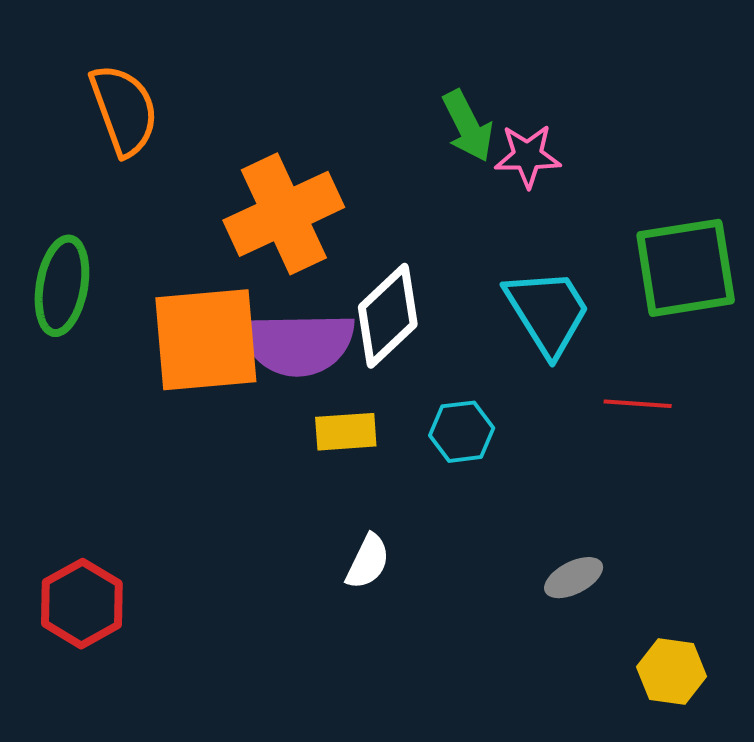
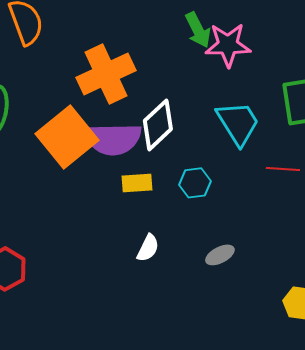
pink star: (528, 156) -> (228, 45), size x1.4
orange square: (206, 340) -> (67, 137), turned -34
gray ellipse: (574, 578) -> (220, 255), moved

